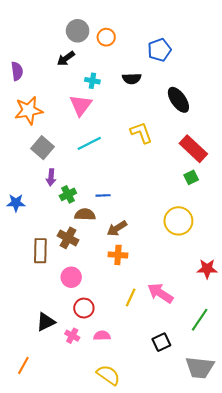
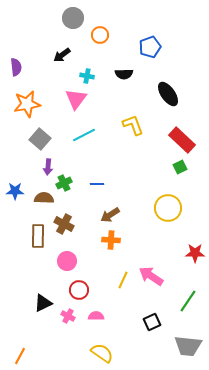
gray circle: (78, 31) -> (73, 18), moved
brown semicircle: (85, 215) -> (44, 198), moved
orange line: (23, 365) -> (20, 356), moved

